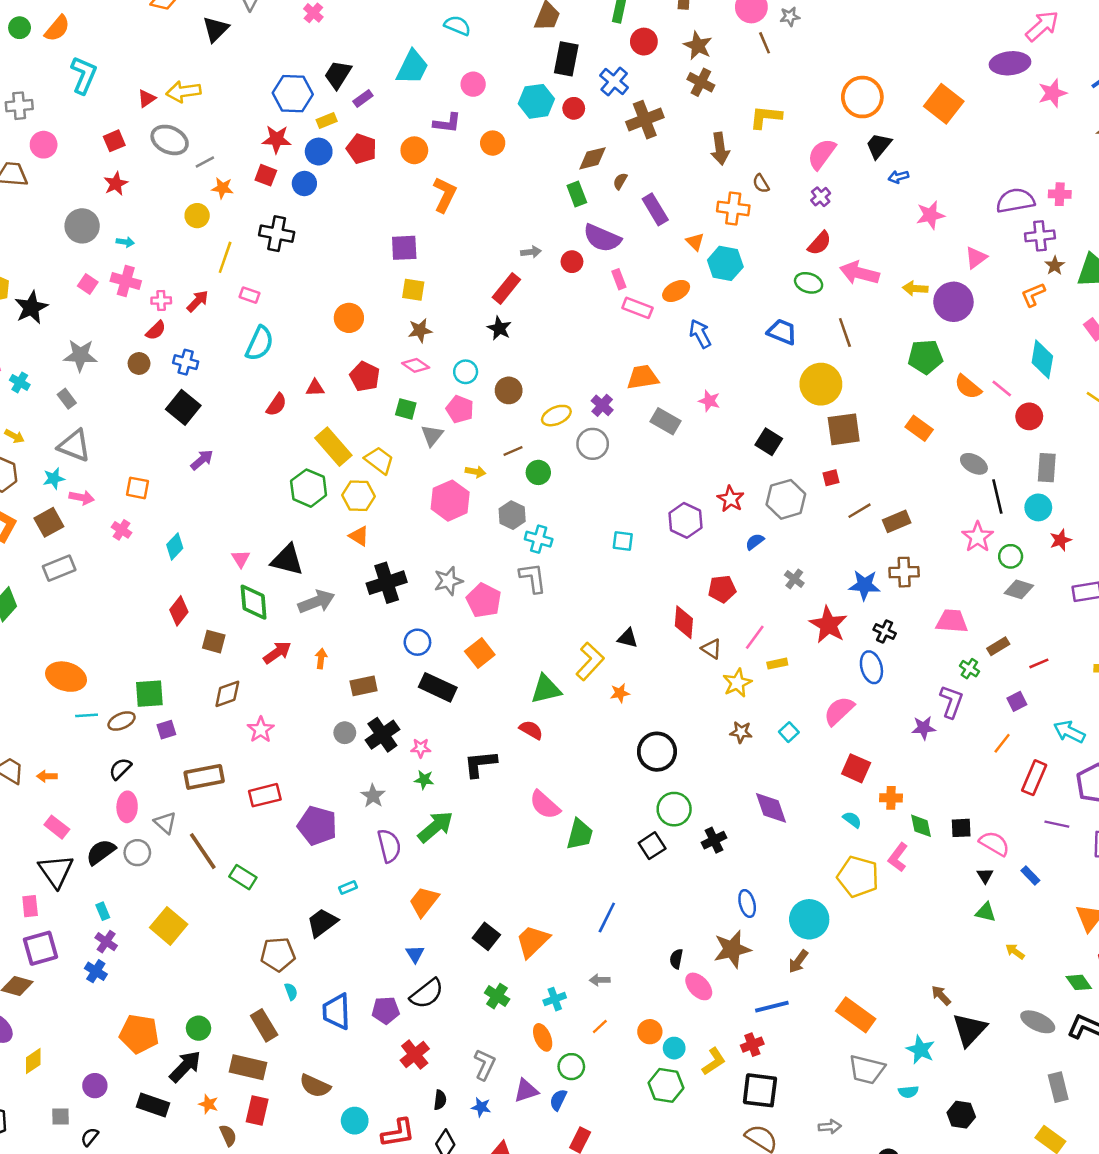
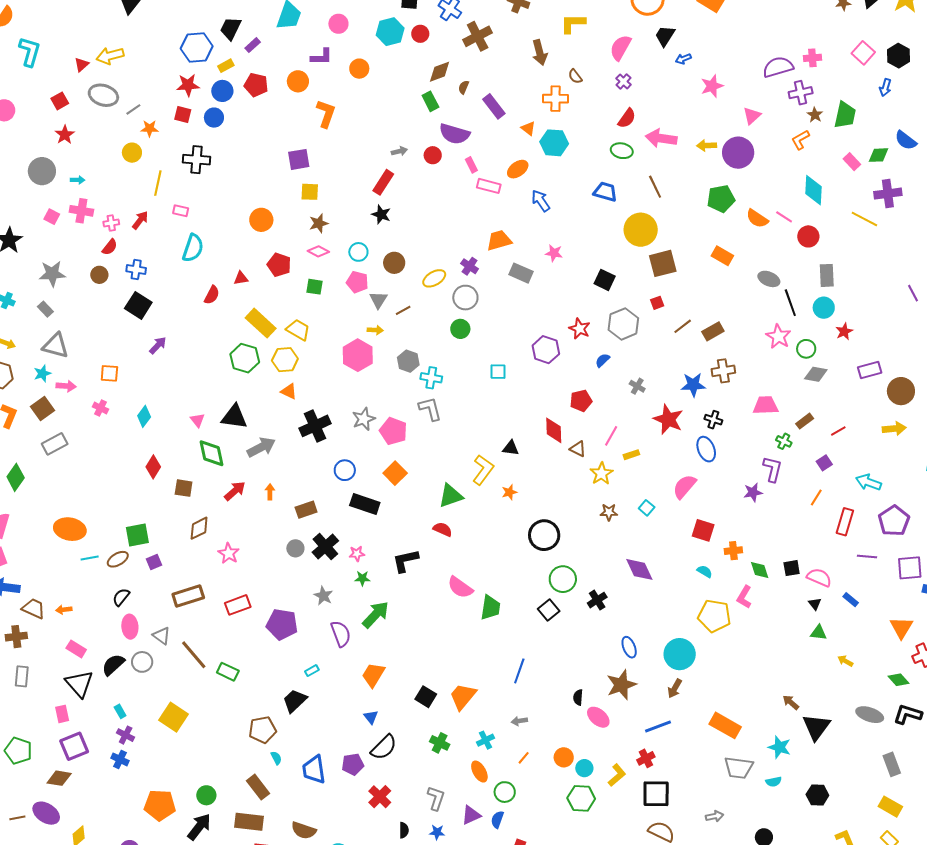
gray triangle: (432, 435) -> (378, 300), moved
green circle: (538, 472) -> (460, 329), moved

